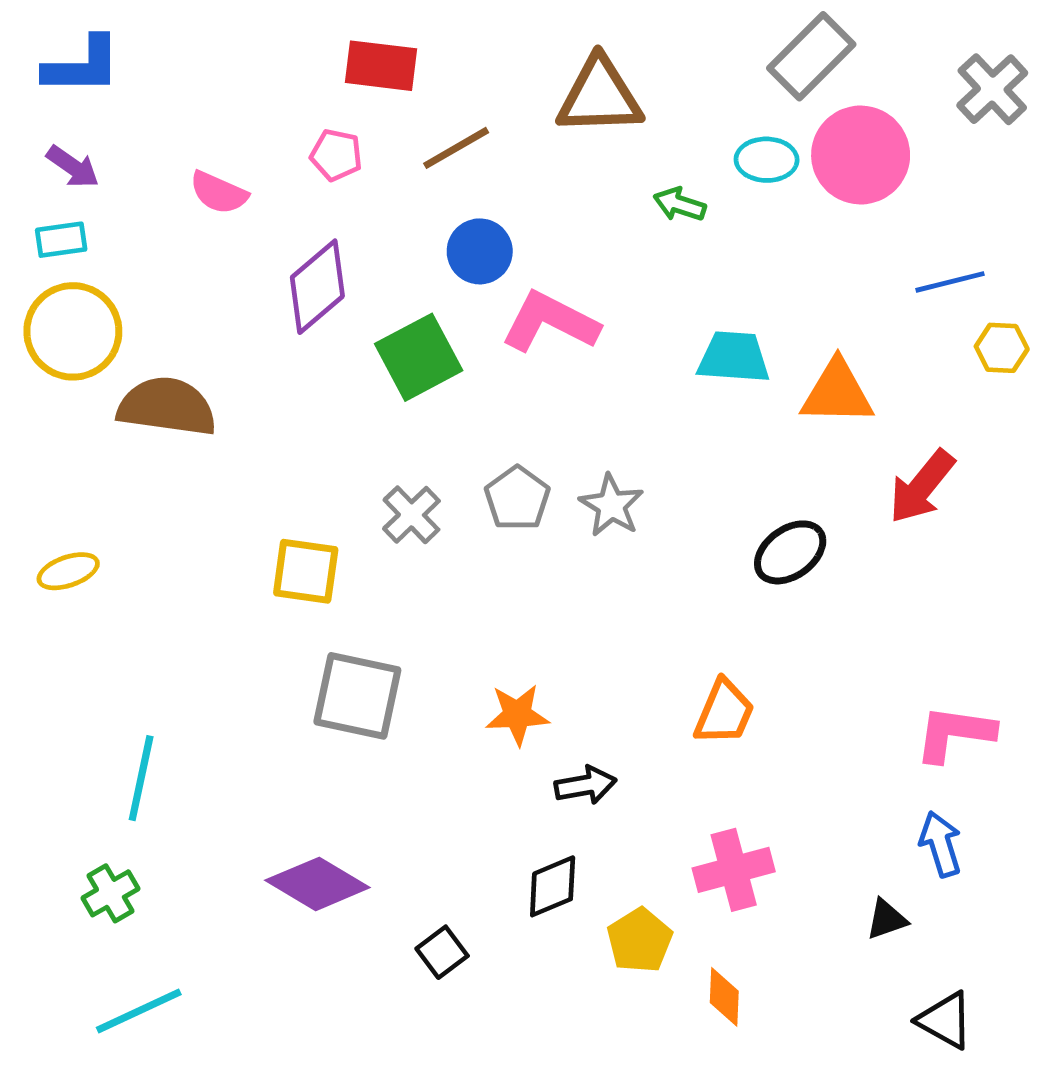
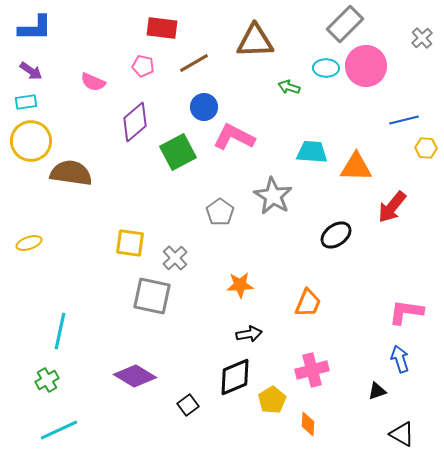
gray cross: (992, 89) -> (422, 38), size x0.7
gray star: (611, 505) -> (273, 196), moved, size x1.4
gray cross: (411, 515) -> (175, 258), moved
orange star: (517, 715) -> (240, 285), moved
black diamond: (553, 886) -> (235, 377), size x1.4

